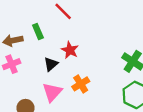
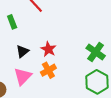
red star: (70, 50) -> (48, 49), moved

